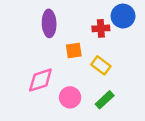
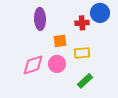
yellow rectangle: (101, 65) -> (82, 53), turned -42
pink circle: (70, 97) -> (57, 64), moved

